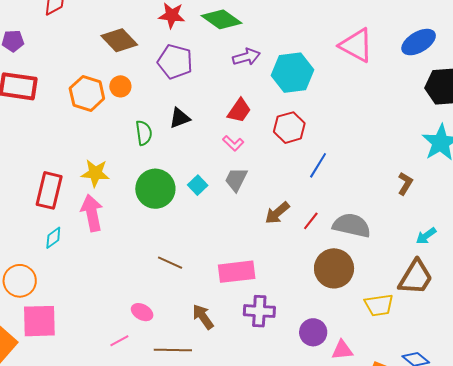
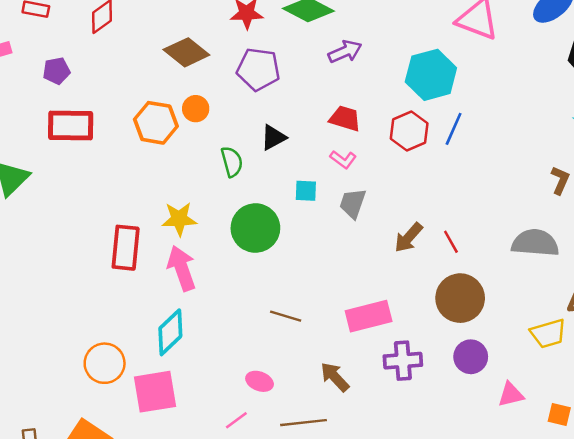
cyan hexagon: (293, 73) -> (431, 75), moved
red trapezoid: (239, 111) -> (345, 118), turned -100
blue line: (318, 165) -> (454, 129), moved
cyan square: (198, 185) -> (306, 191), moved, turned -36
red line: (311, 221) -> (451, 242), turned -60
gray semicircle: (352, 225) -> (535, 243), moved
cyan diamond: (53, 238) -> (170, 332), moved, size x1.6
brown circle: (334, 268) -> (460, 298), moved
pink square: (39, 321) -> (155, 392), moved
purple circle: (313, 332) -> (471, 357), moved

